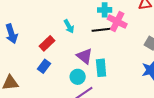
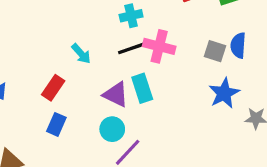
pink cross: (117, 22) -> (159, 46), moved
cyan rectangle: (101, 68) -> (142, 88), moved

